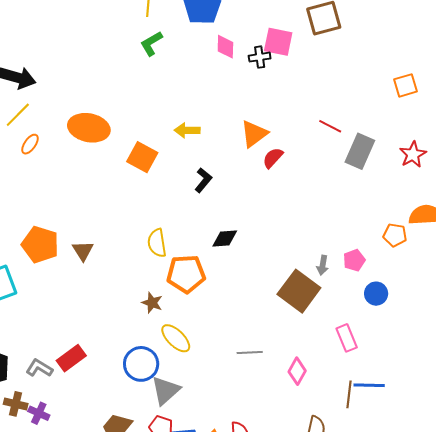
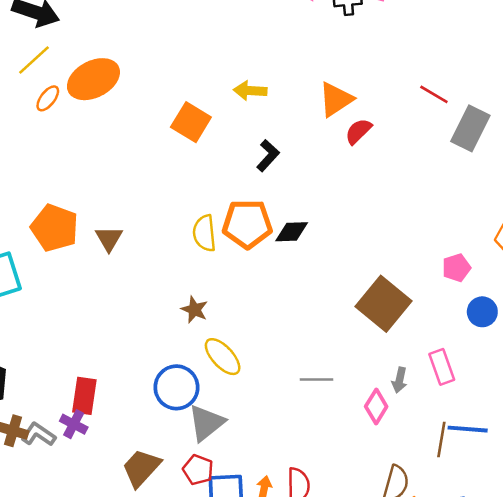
orange ellipse: (89, 128) -> (93, 79), moved, turned -42
gray arrow: (323, 265) -> (400, 380), moved
orange pentagon: (186, 274) -> (247, 224), moved
red rectangle: (71, 358) -> (84, 396), moved, turned -48
gray L-shape: (39, 368) -> (38, 435), moved
purple cross: (39, 413) -> (74, 424), moved

